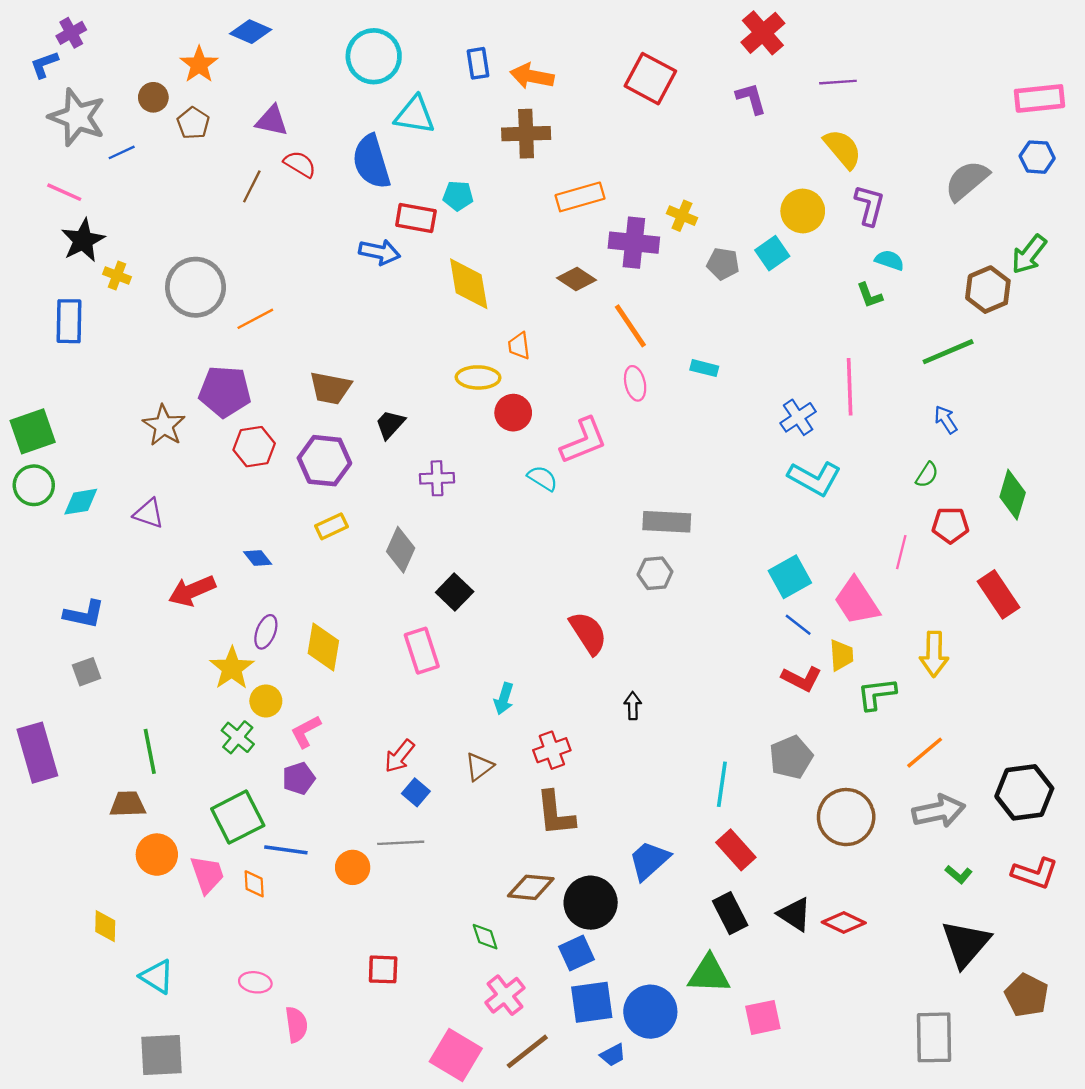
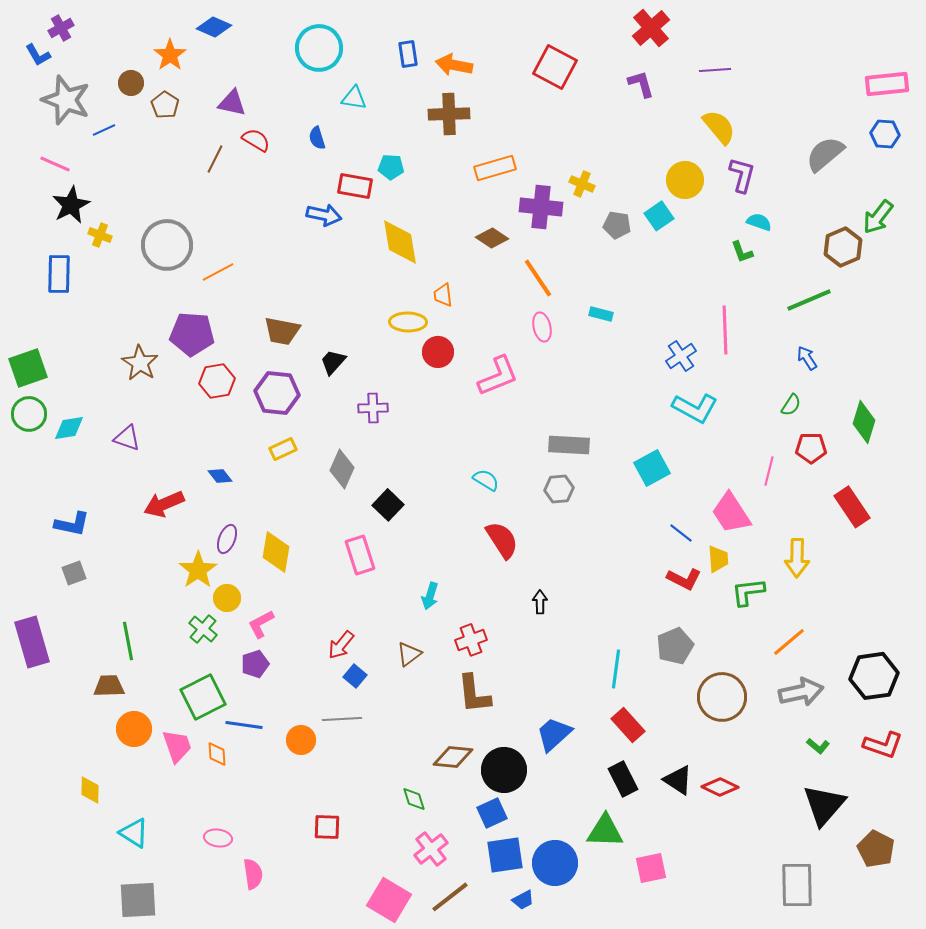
blue L-shape: (44, 64) -> (38, 55), turned -100
cyan triangle: (415, 115) -> (354, 98), size x0.7
blue semicircle: (371, 162) -> (317, 138), size x0.5
cyan semicircle: (542, 478) -> (486, 480), moved
cyan square: (790, 577) -> (652, 468), moved

